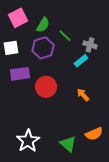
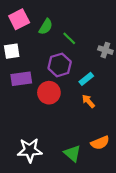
gray cross: (90, 45) -> (105, 50), moved
purple hexagon: (43, 48) -> (60, 65), moved
cyan rectangle: (81, 61) -> (86, 79), moved
white star: (28, 141) -> (30, 150), turned 30

